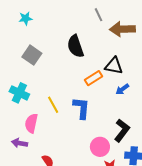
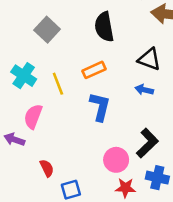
orange rectangle: (94, 78) -> (94, 70), moved
blue arrow: (122, 89) -> (144, 90), moved, turned 40
yellow line: (53, 105) -> (58, 84), moved

